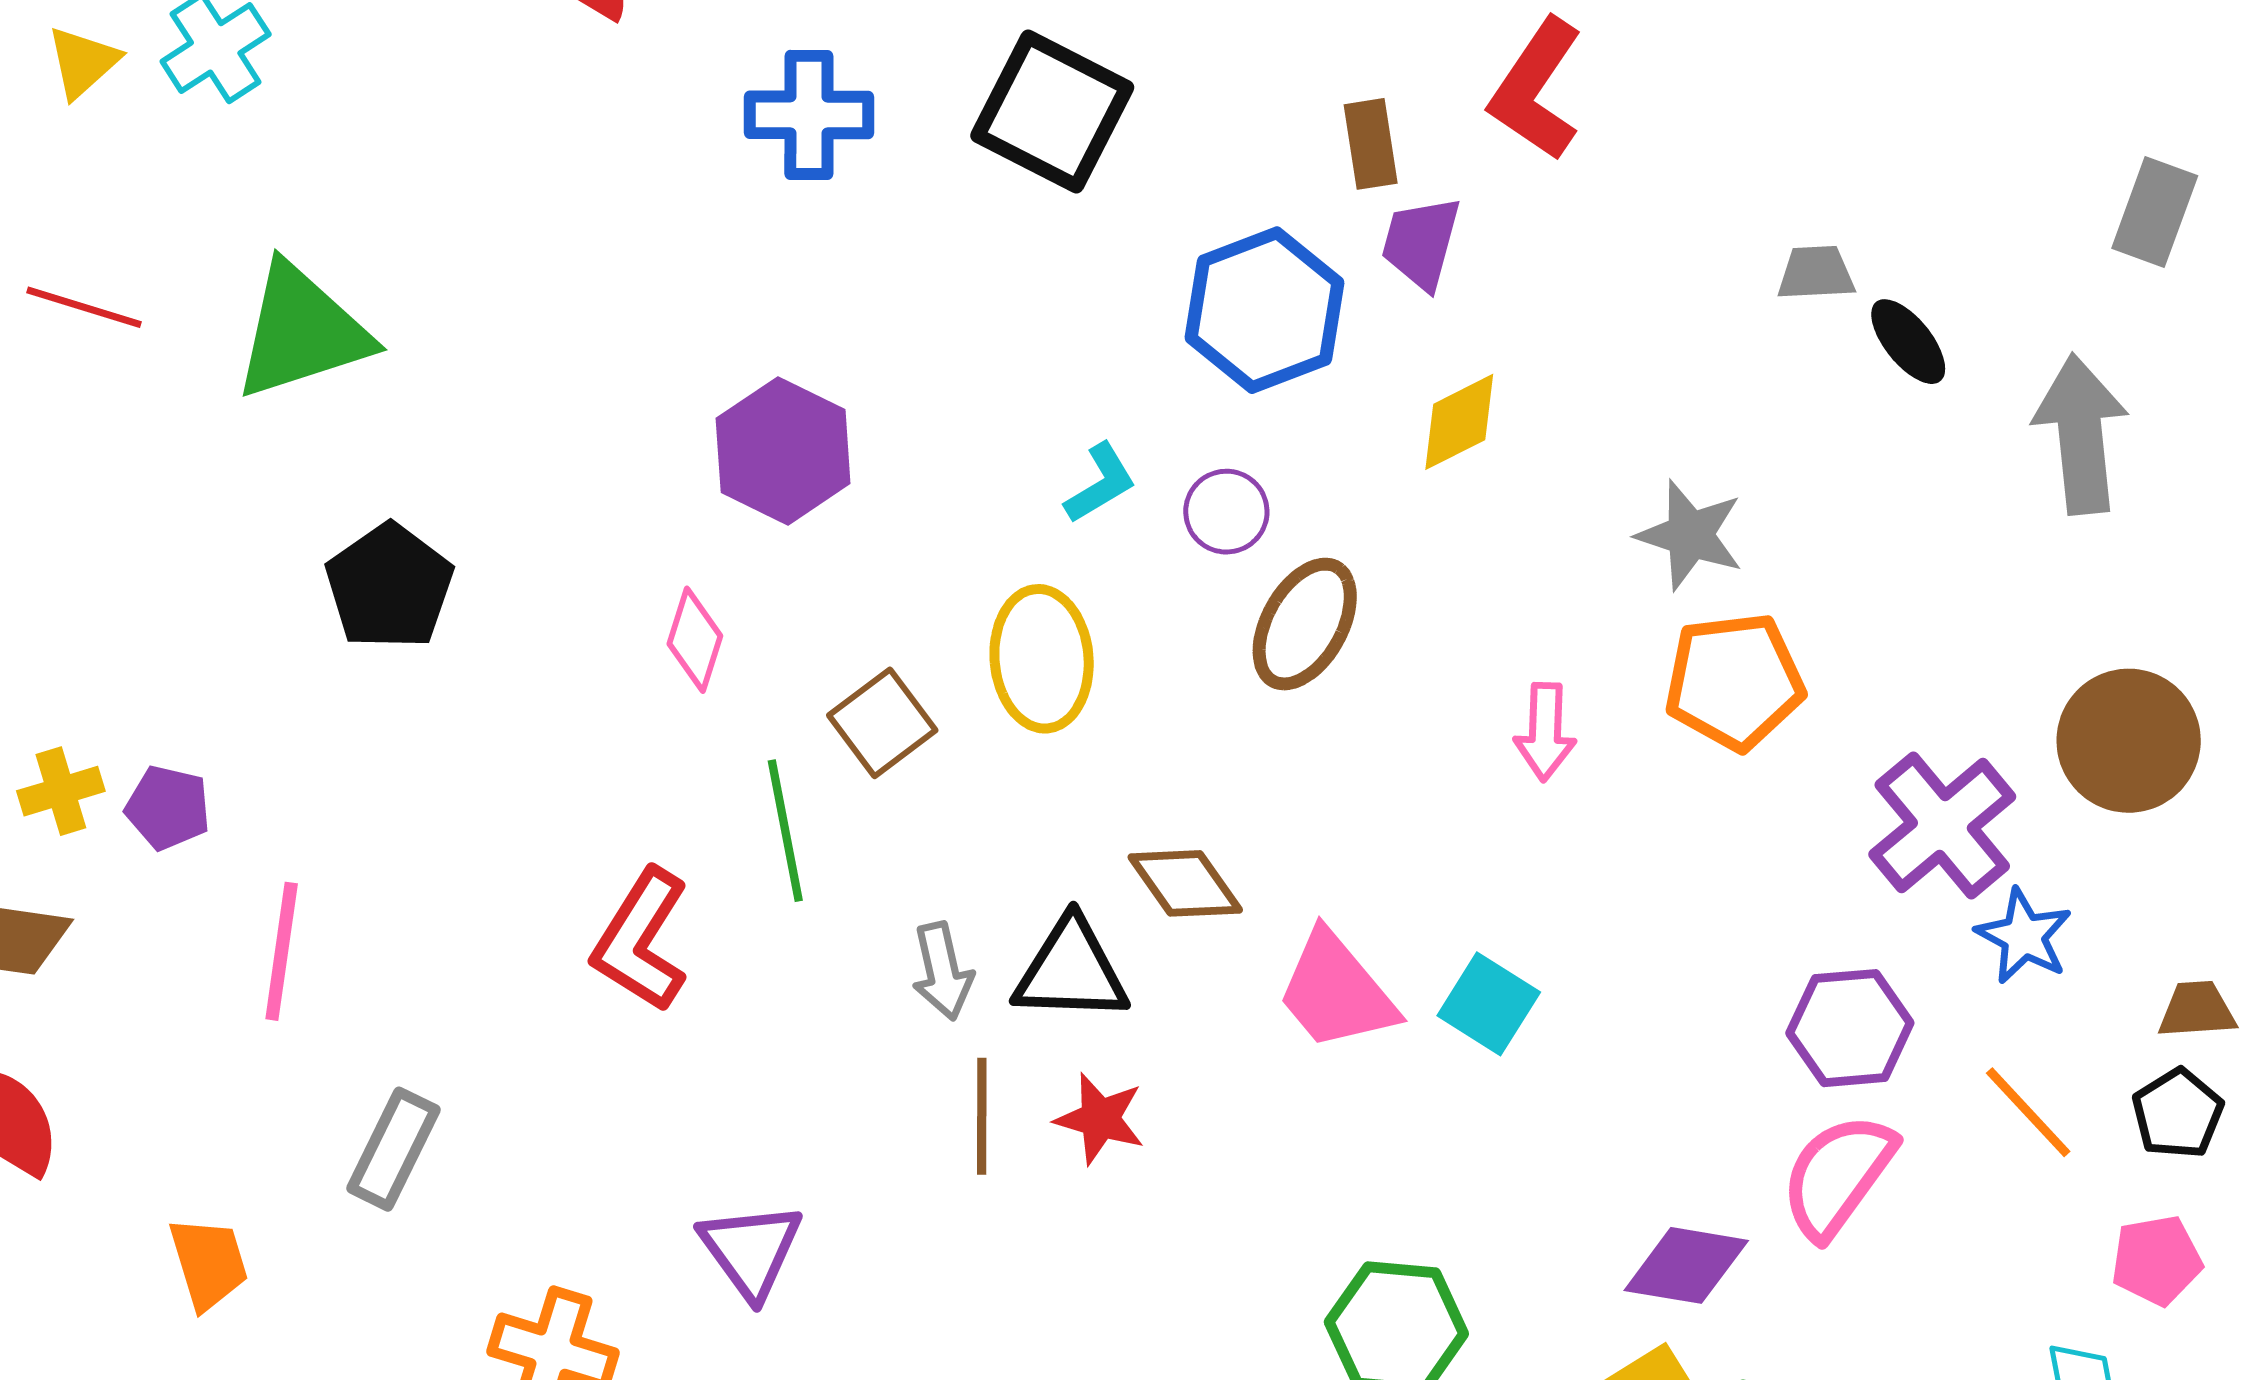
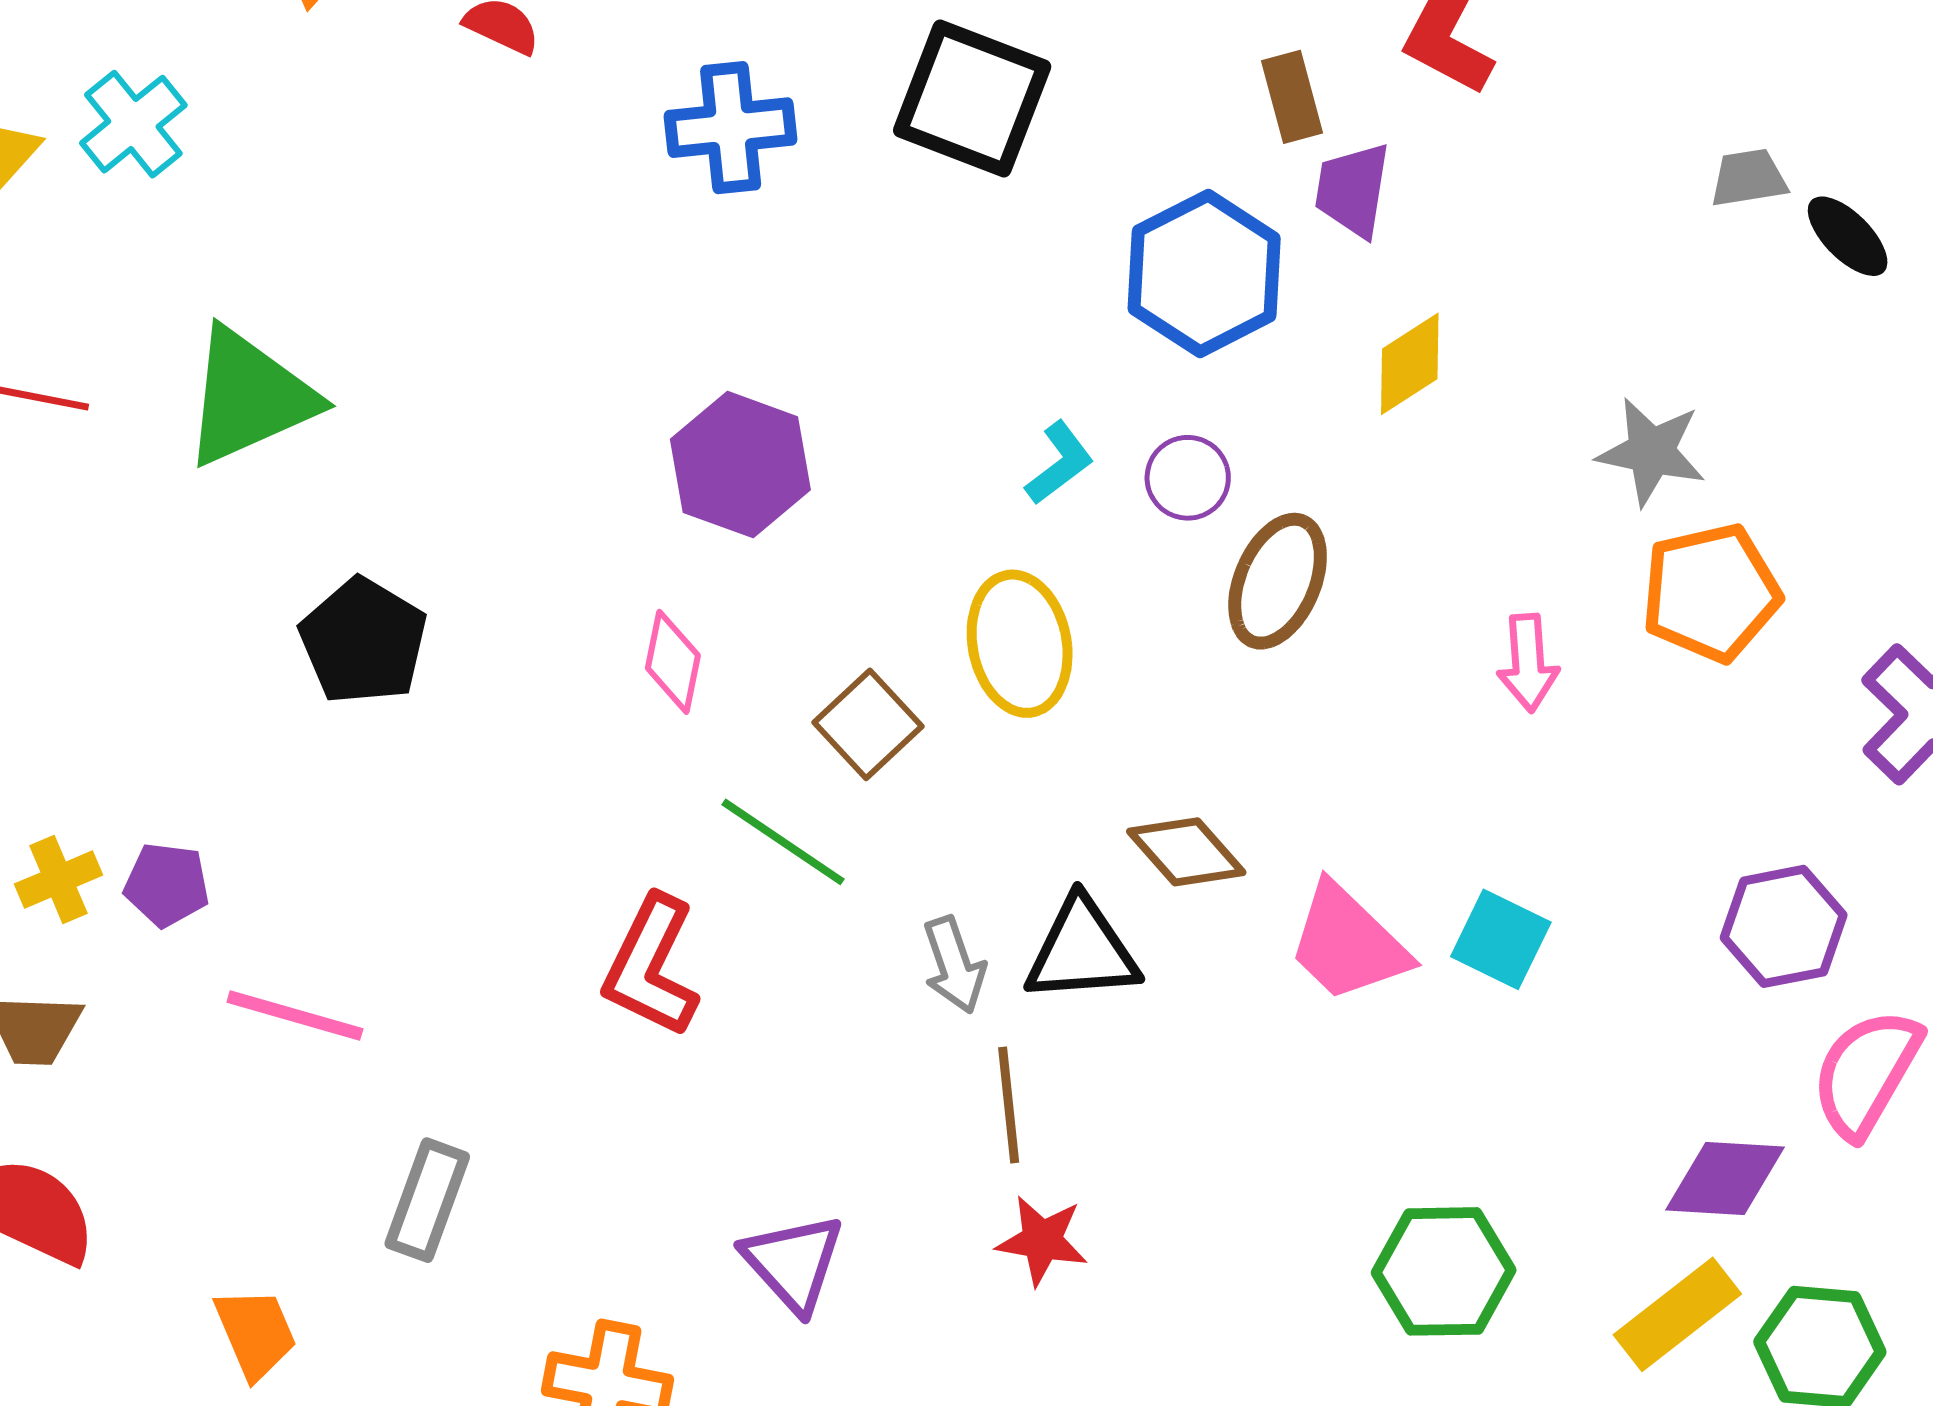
green line: (785, 831) -> (783, 842), turned -39
pink line: (282, 951) -> (295, 1015), turned -76
purple hexagon: (1850, 1028) -> (1784, 926), moved
red star: (1100, 1119) -> (1042, 1240), moved

